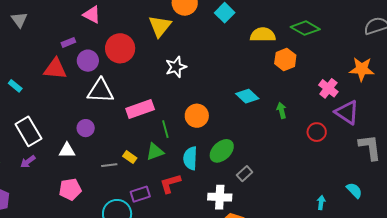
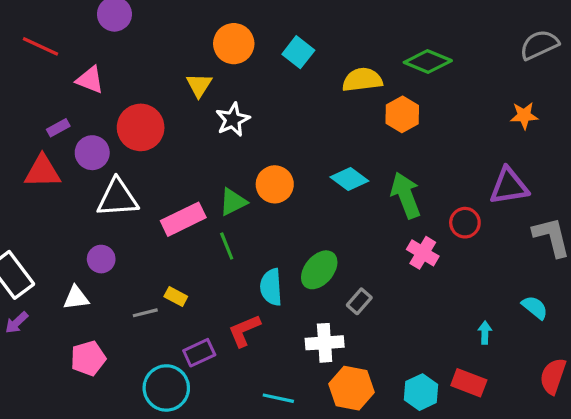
yellow triangle: (160, 26) -> (199, 85), size x0.7
white star: (176, 67) -> (233, 120), moved
orange star: (362, 69) -> (524, 116), size x0.7
pink cross: (328, 88) -> (423, 253), moved
green arrow: (282, 110) -> (406, 195), size x1.8
purple triangle: (347, 112) -> (509, 186), turned -36
orange circle: (197, 116) -> (275, 184), moved
green triangle: (155, 152) -> (233, 202), moved

